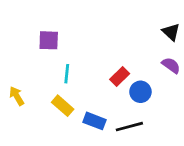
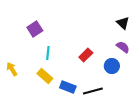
purple square: (49, 40) -> (35, 29), turned -35
blue circle: (140, 92) -> (112, 66), moved

